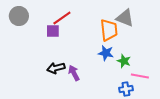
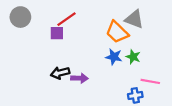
orange trapezoid: (109, 30) -> (117, 32), turned 140
green star: (124, 61) -> (133, 57), moved
purple arrow: (74, 73) -> (79, 78), turned 119

